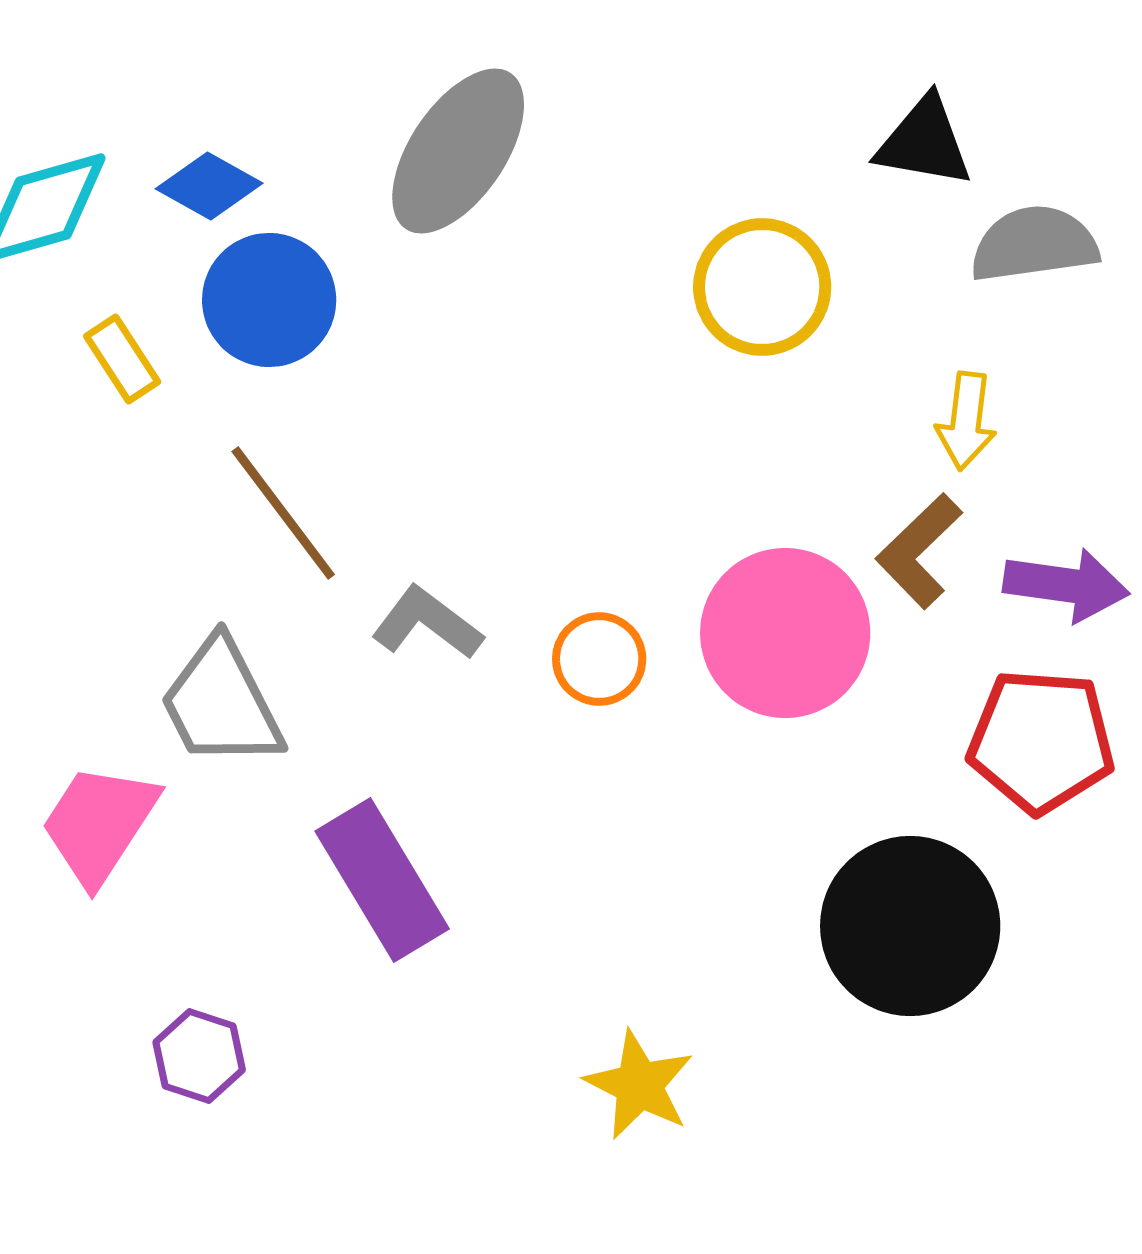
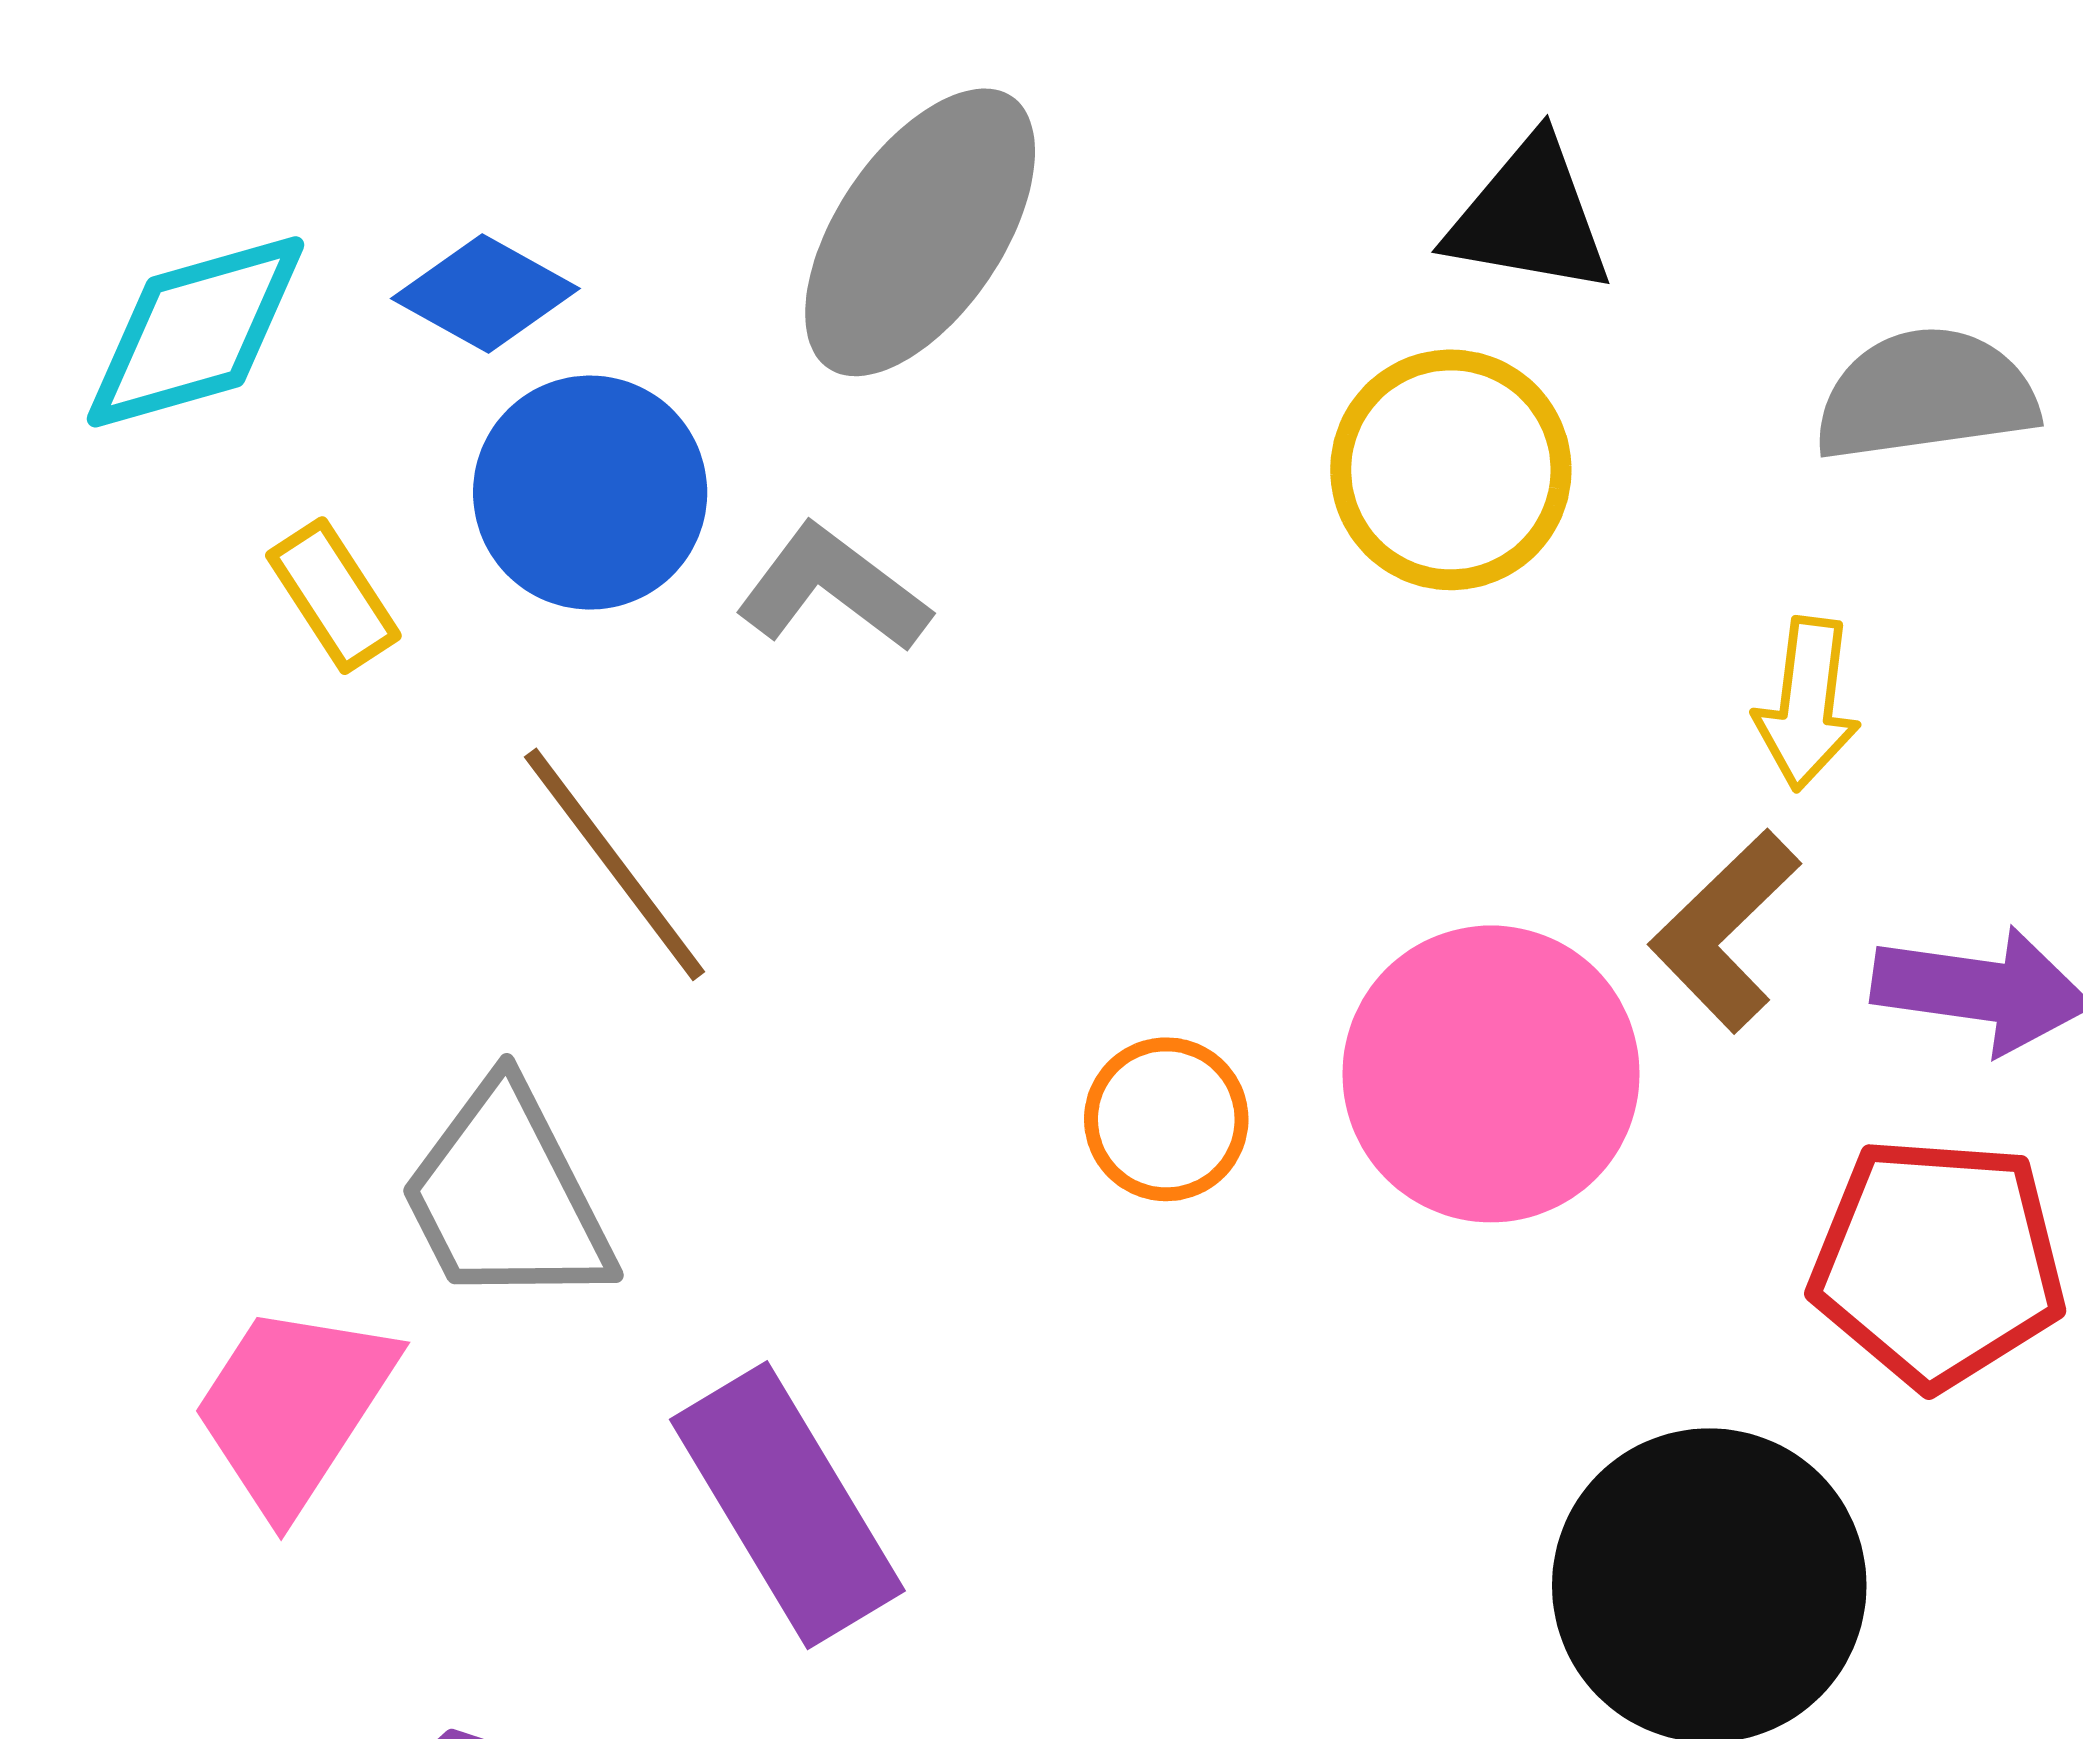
black triangle: (924, 142) -> (1529, 217), moved
gray L-shape: (427, 623) -> (833, 589), moved

